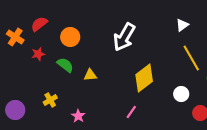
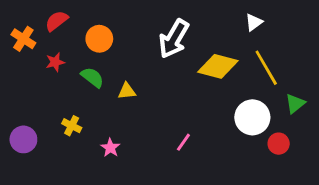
yellow diamond: (144, 78) -> (218, 66), moved, turned 52
white circle: (181, 94) -> (252, 117), size x1.6
yellow cross: (50, 100) -> (72, 126), turned -32

